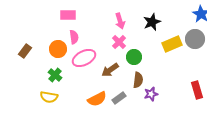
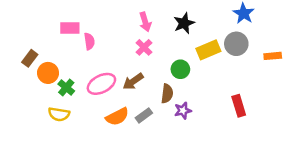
pink rectangle: (68, 15) -> (70, 28), moved
orange circle: (58, 49) -> (48, 73), moved
green circle: (134, 57) -> (180, 69), moved
pink ellipse: (84, 58) -> (101, 84), moved

